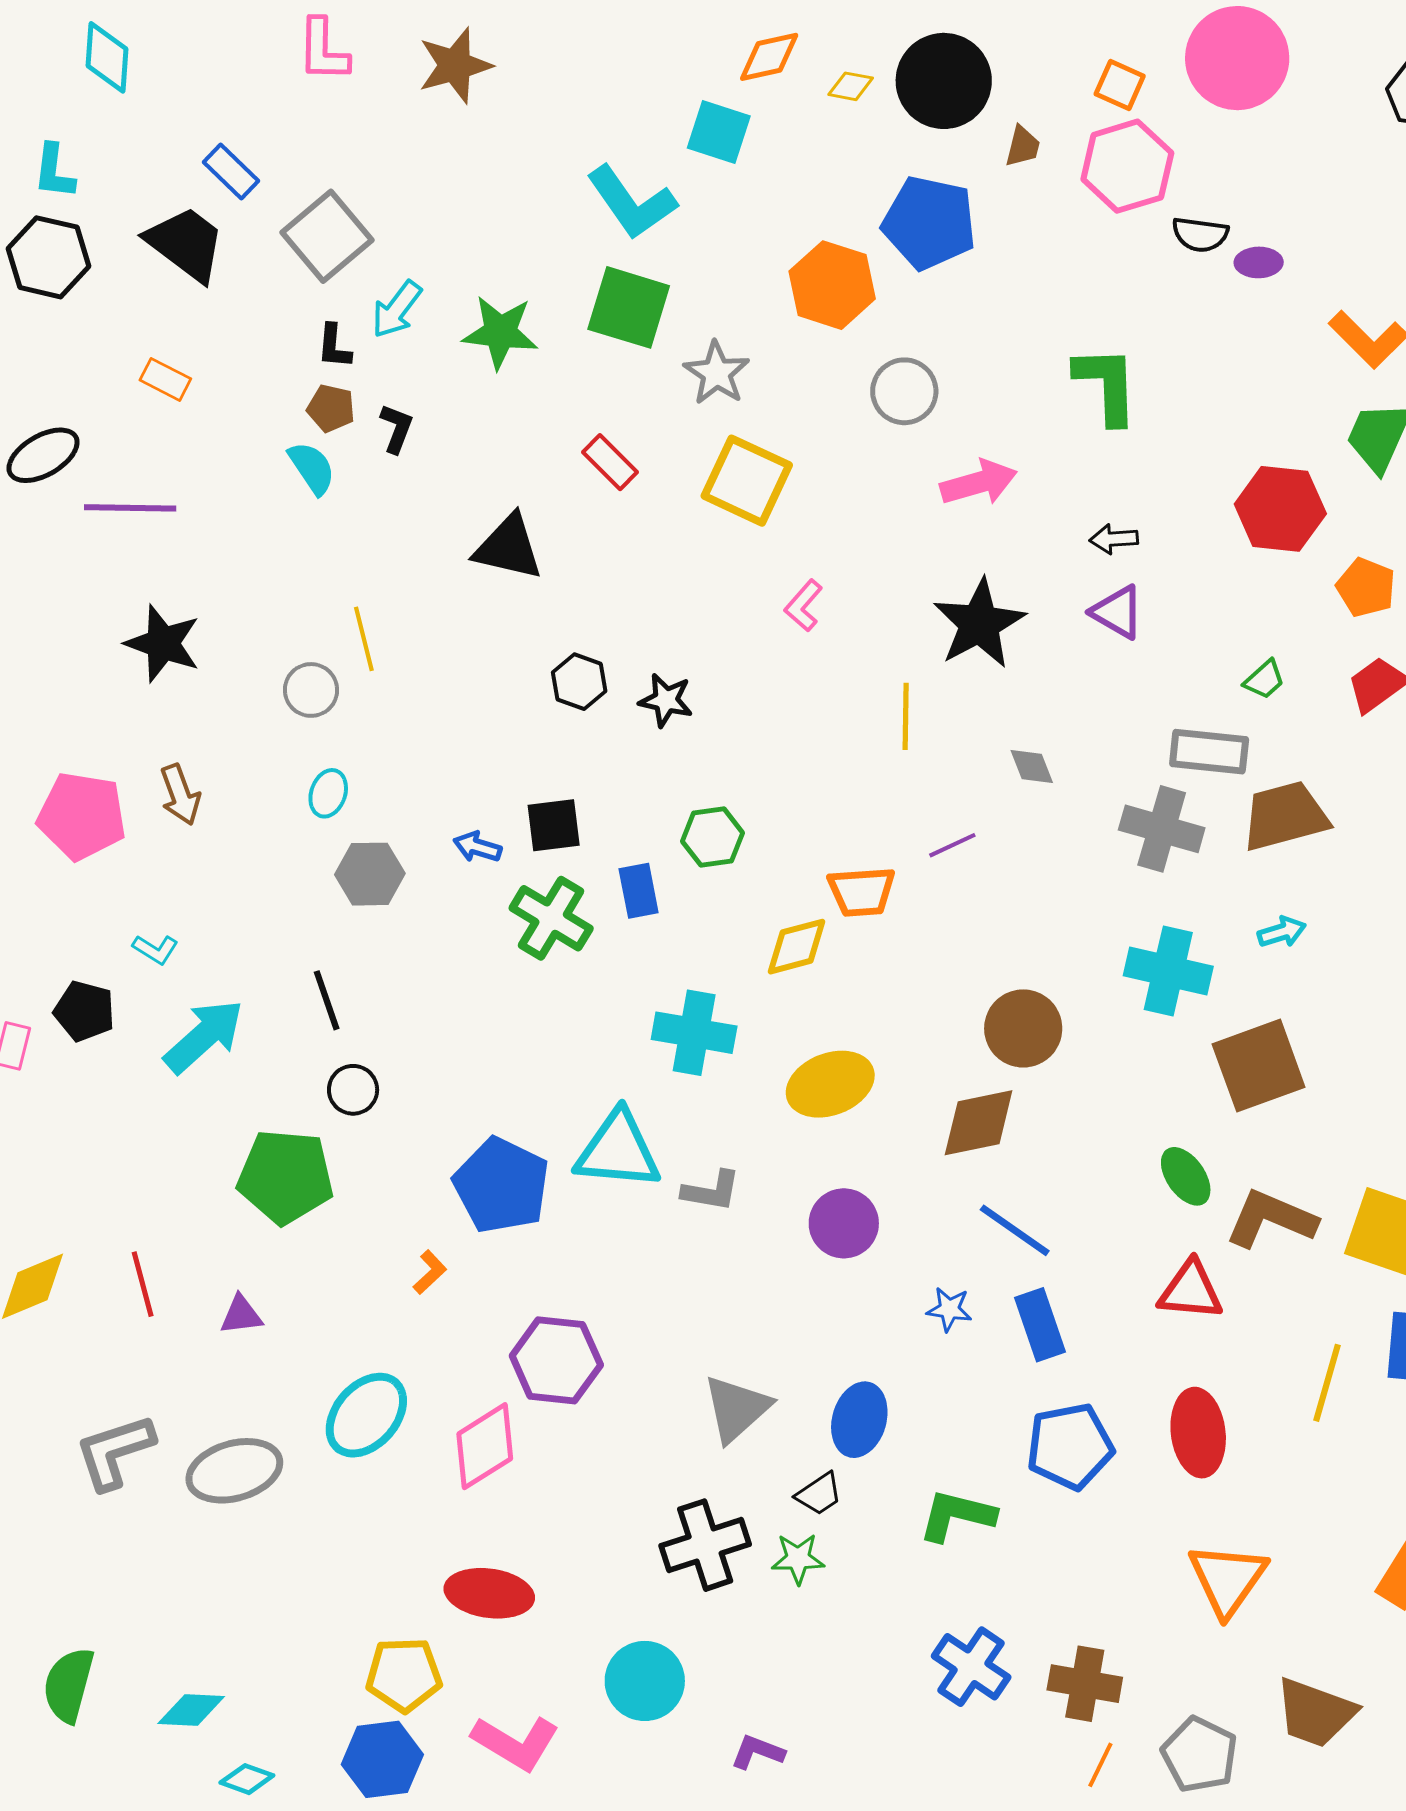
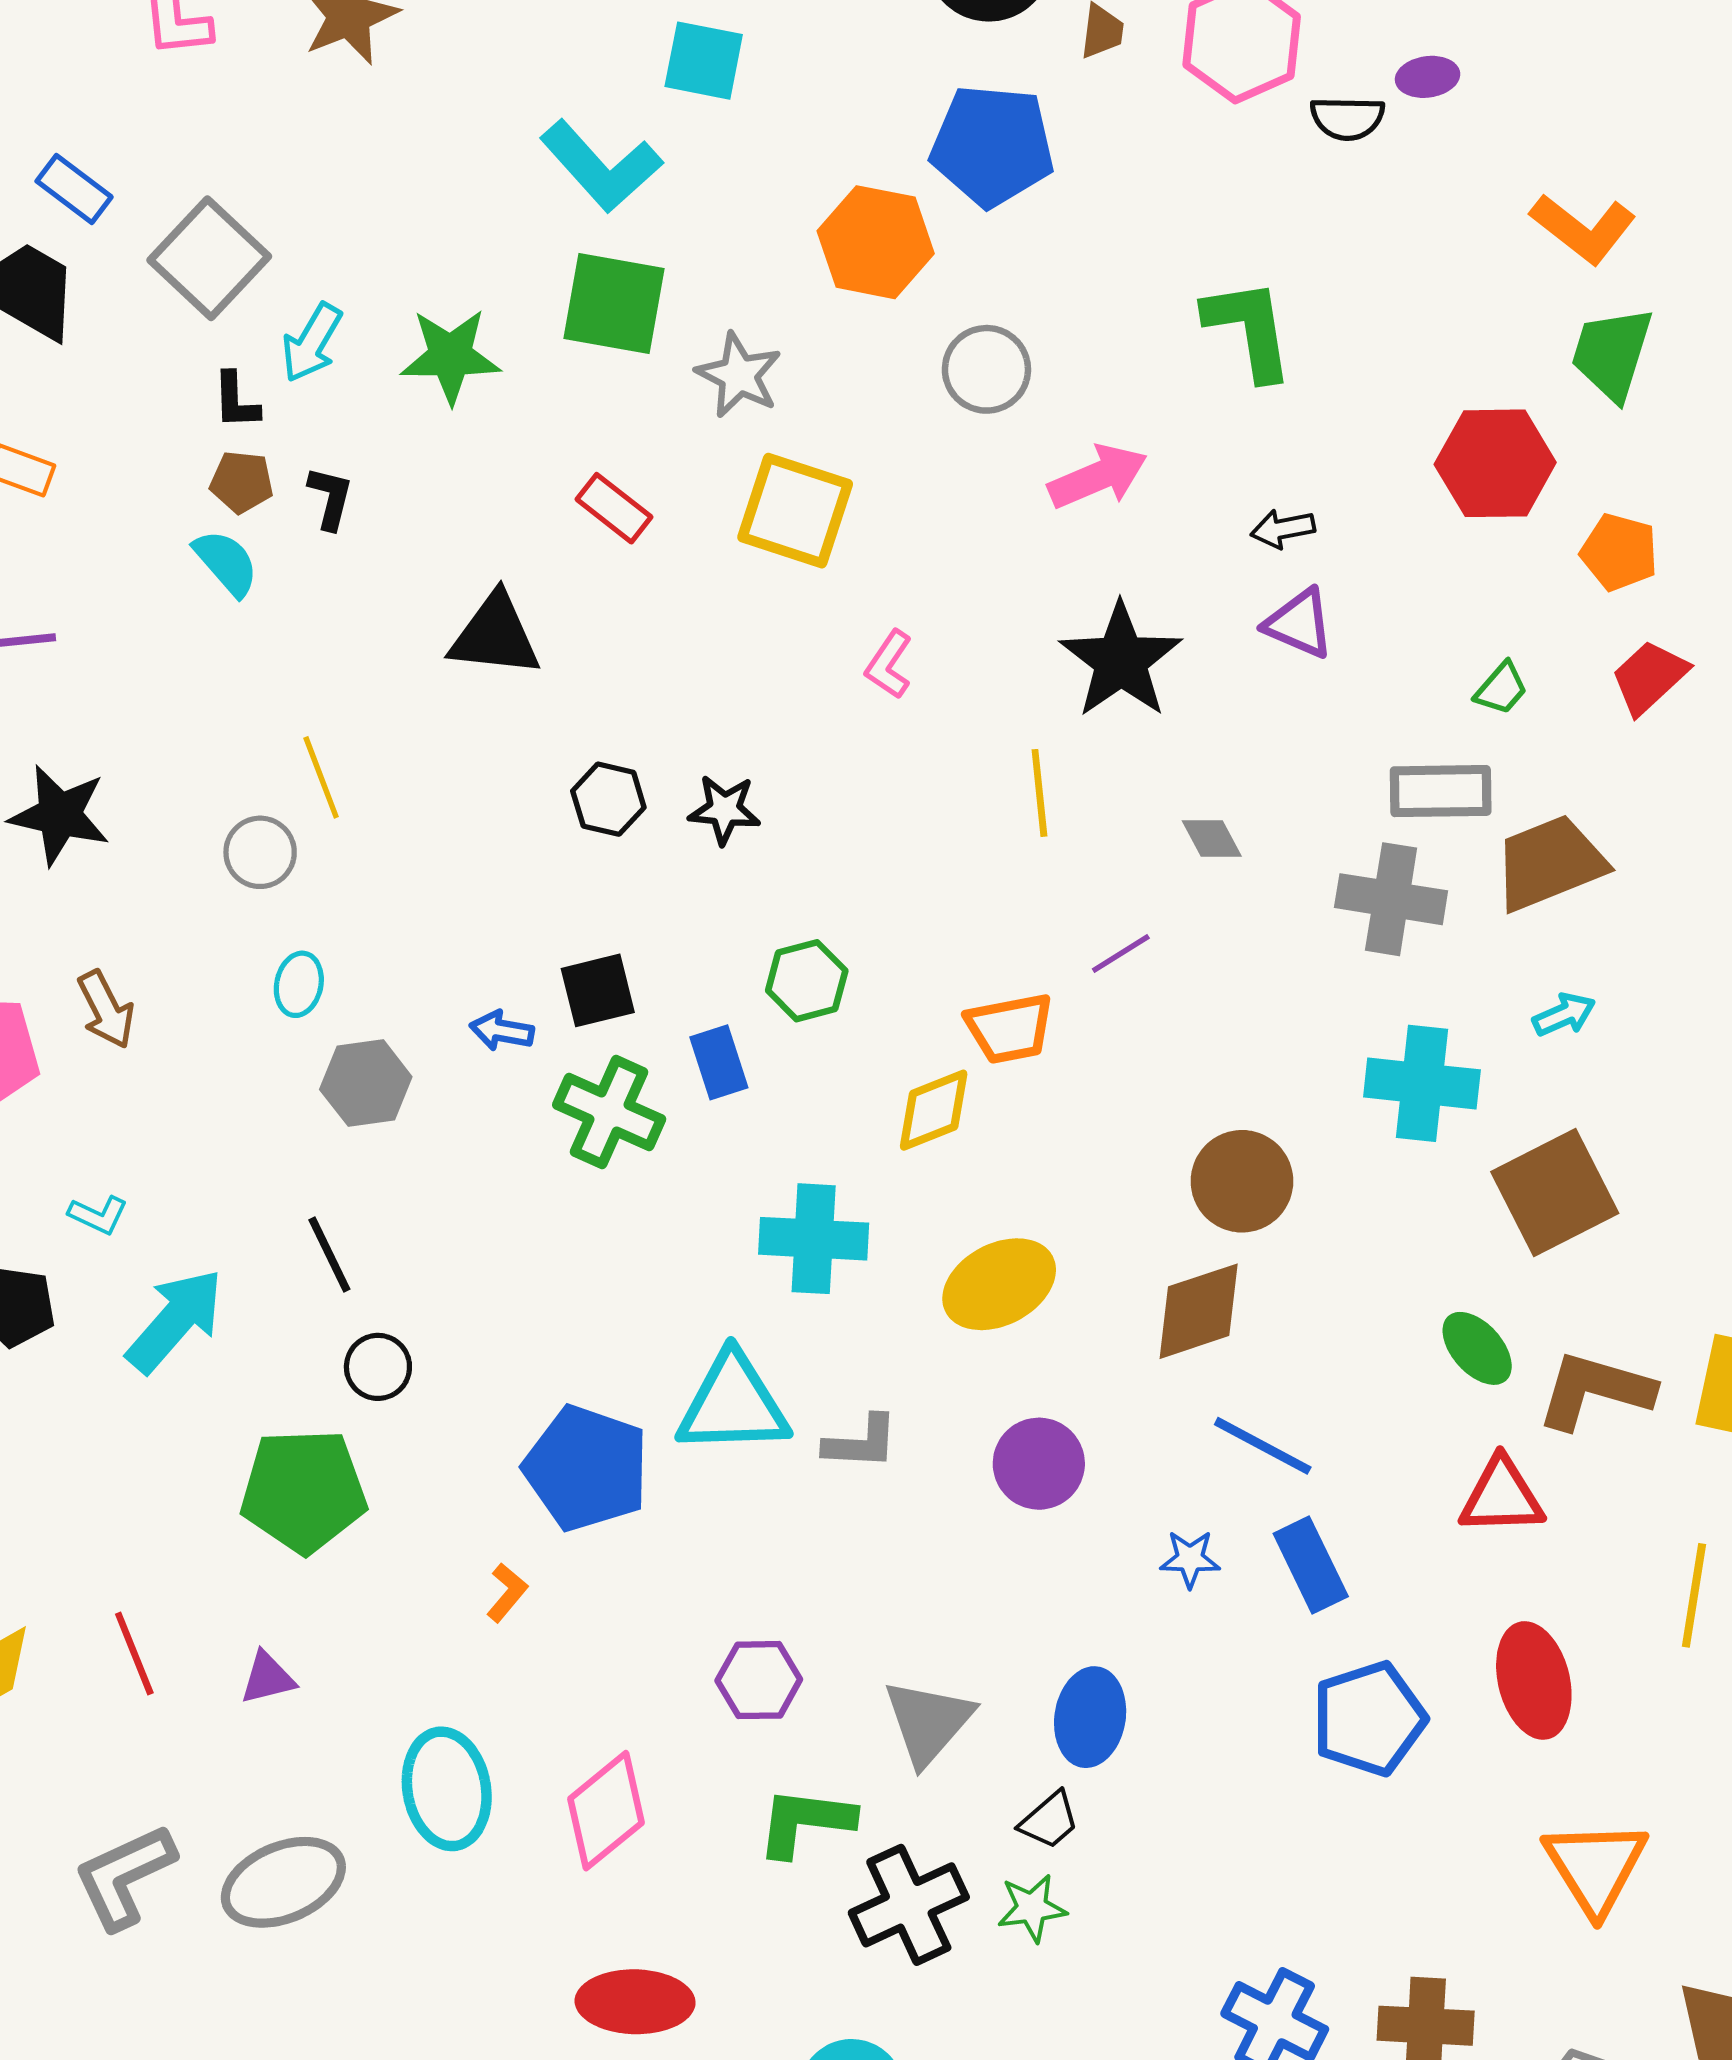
purple ellipse: (1259, 262) -> (1428, 77), moved
purple hexagon: (556, 1360) -> (759, 1680), moved, size x0.7
cyan ellipse: (366, 1415) -> (447, 1789), turned -44
green L-shape: (957, 1515) -> (805, 1822), moved

